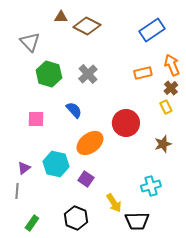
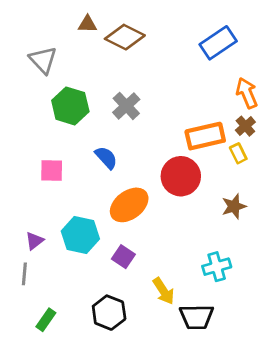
orange rectangle: (143, 73) -> (205, 136), moved, size x1.5

